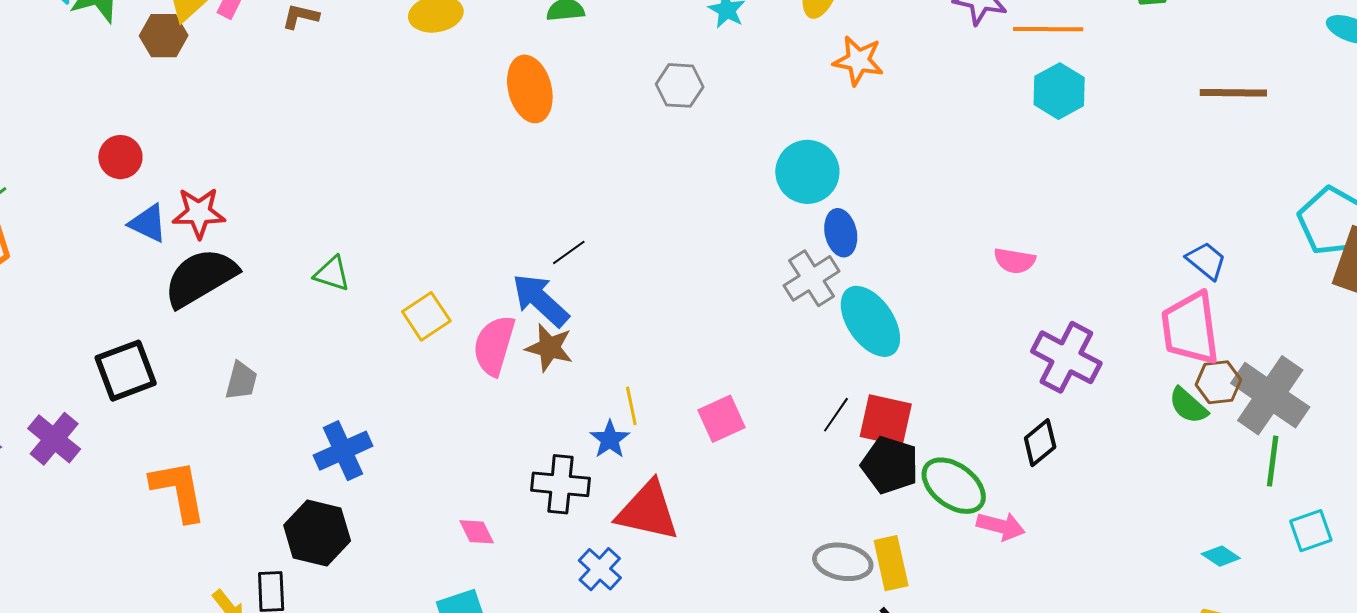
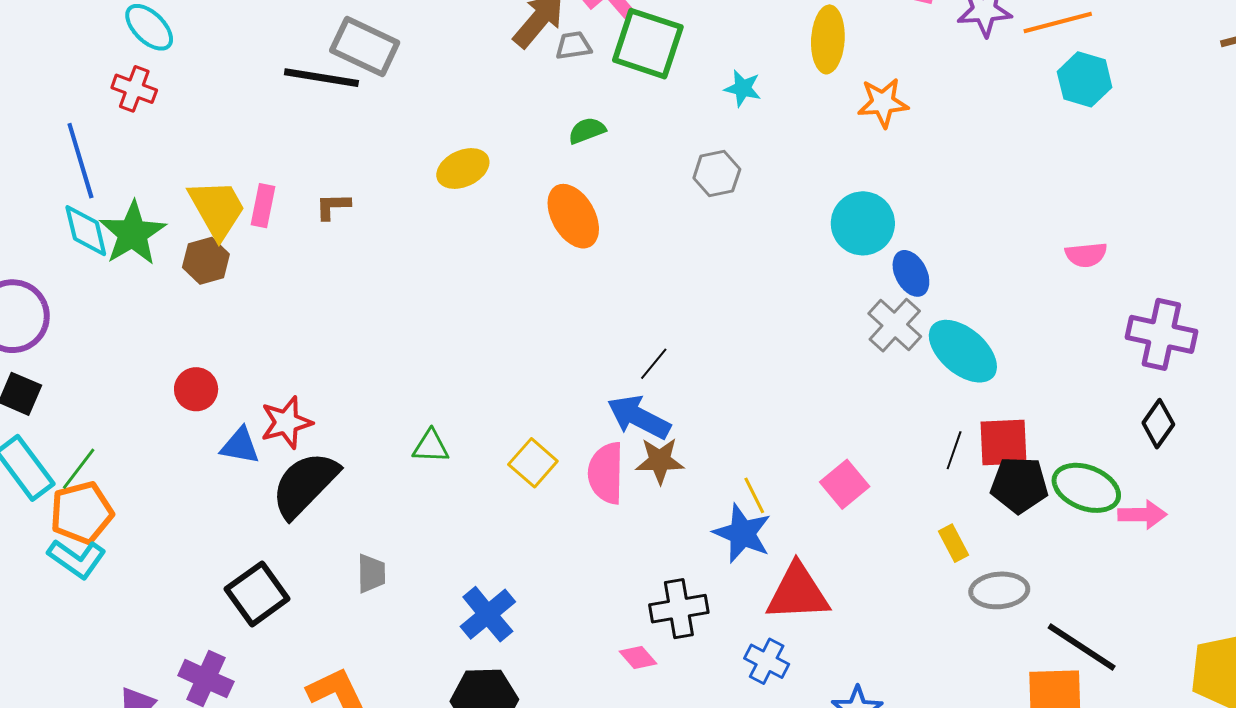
blue star: (610, 439) -> (742, 533), size x1.5
black cross: (561, 484) -> (679, 609), moved
yellow rectangle: (891, 563) -> (954, 543), moved, size x0.7

